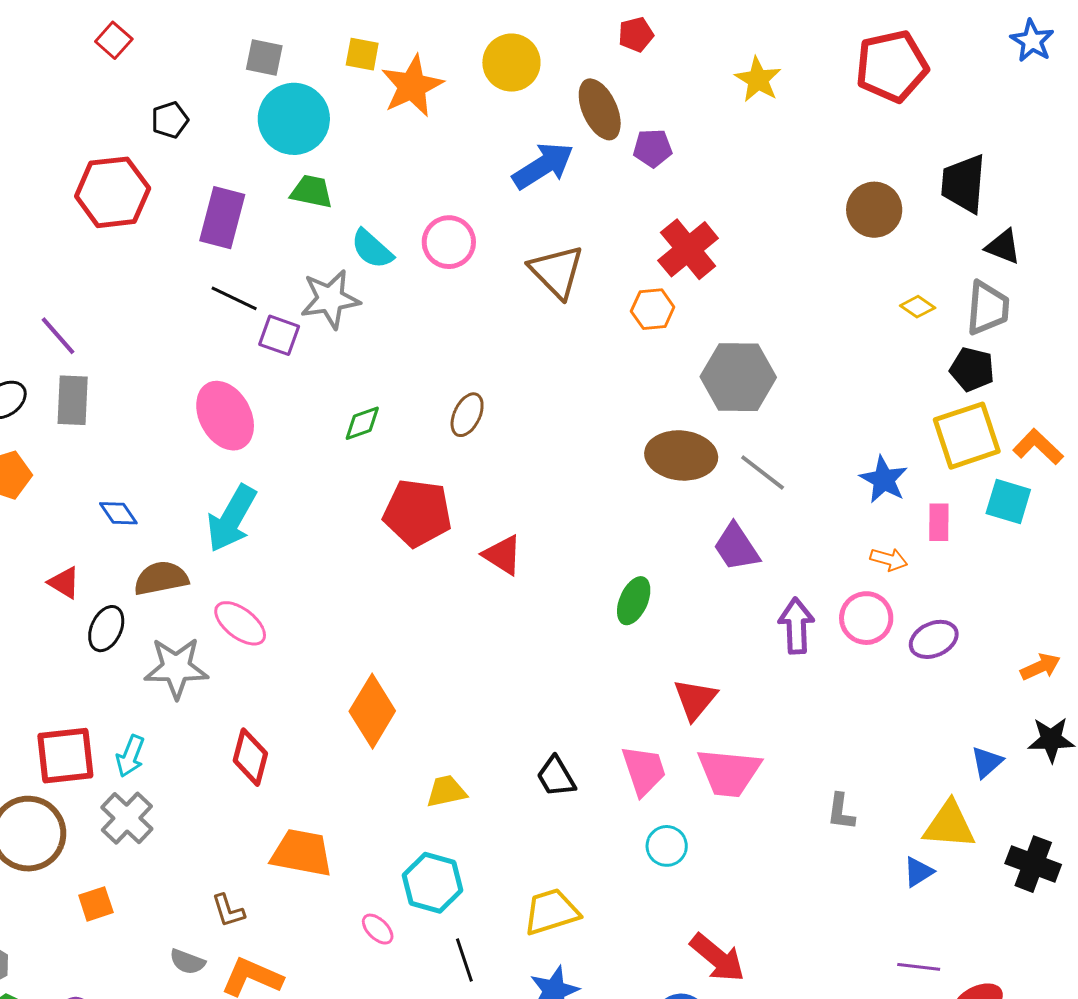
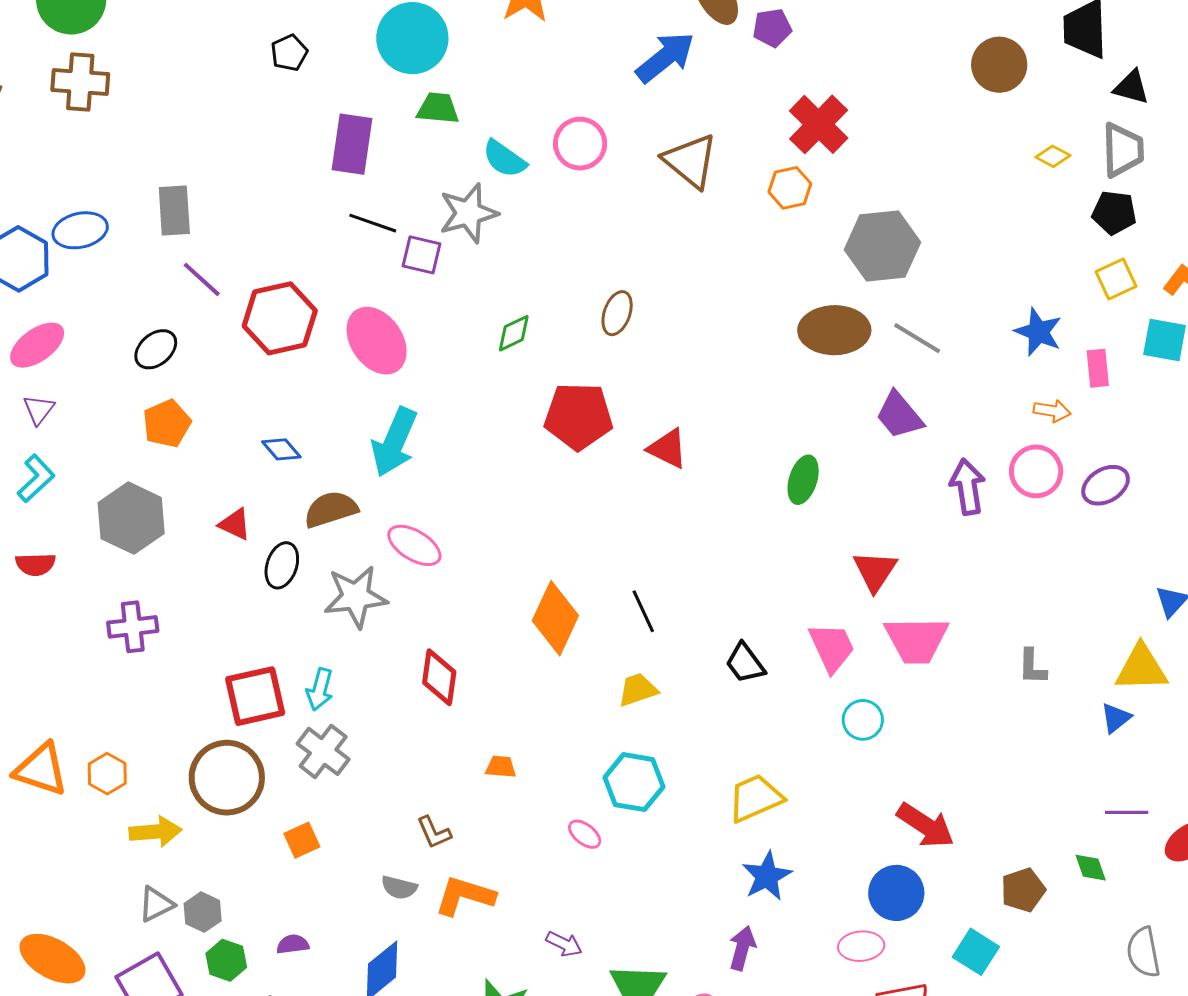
red hexagon: (113, 192) -> (280, 318), moved
gray rectangle: (73, 400) -> (174, 211), moved
yellow square: (967, 436) -> (1116, 279), size x0.6
orange trapezoid: (302, 853) -> (501, 767), size x0.5
black line: (464, 960) -> (643, 611), moved

